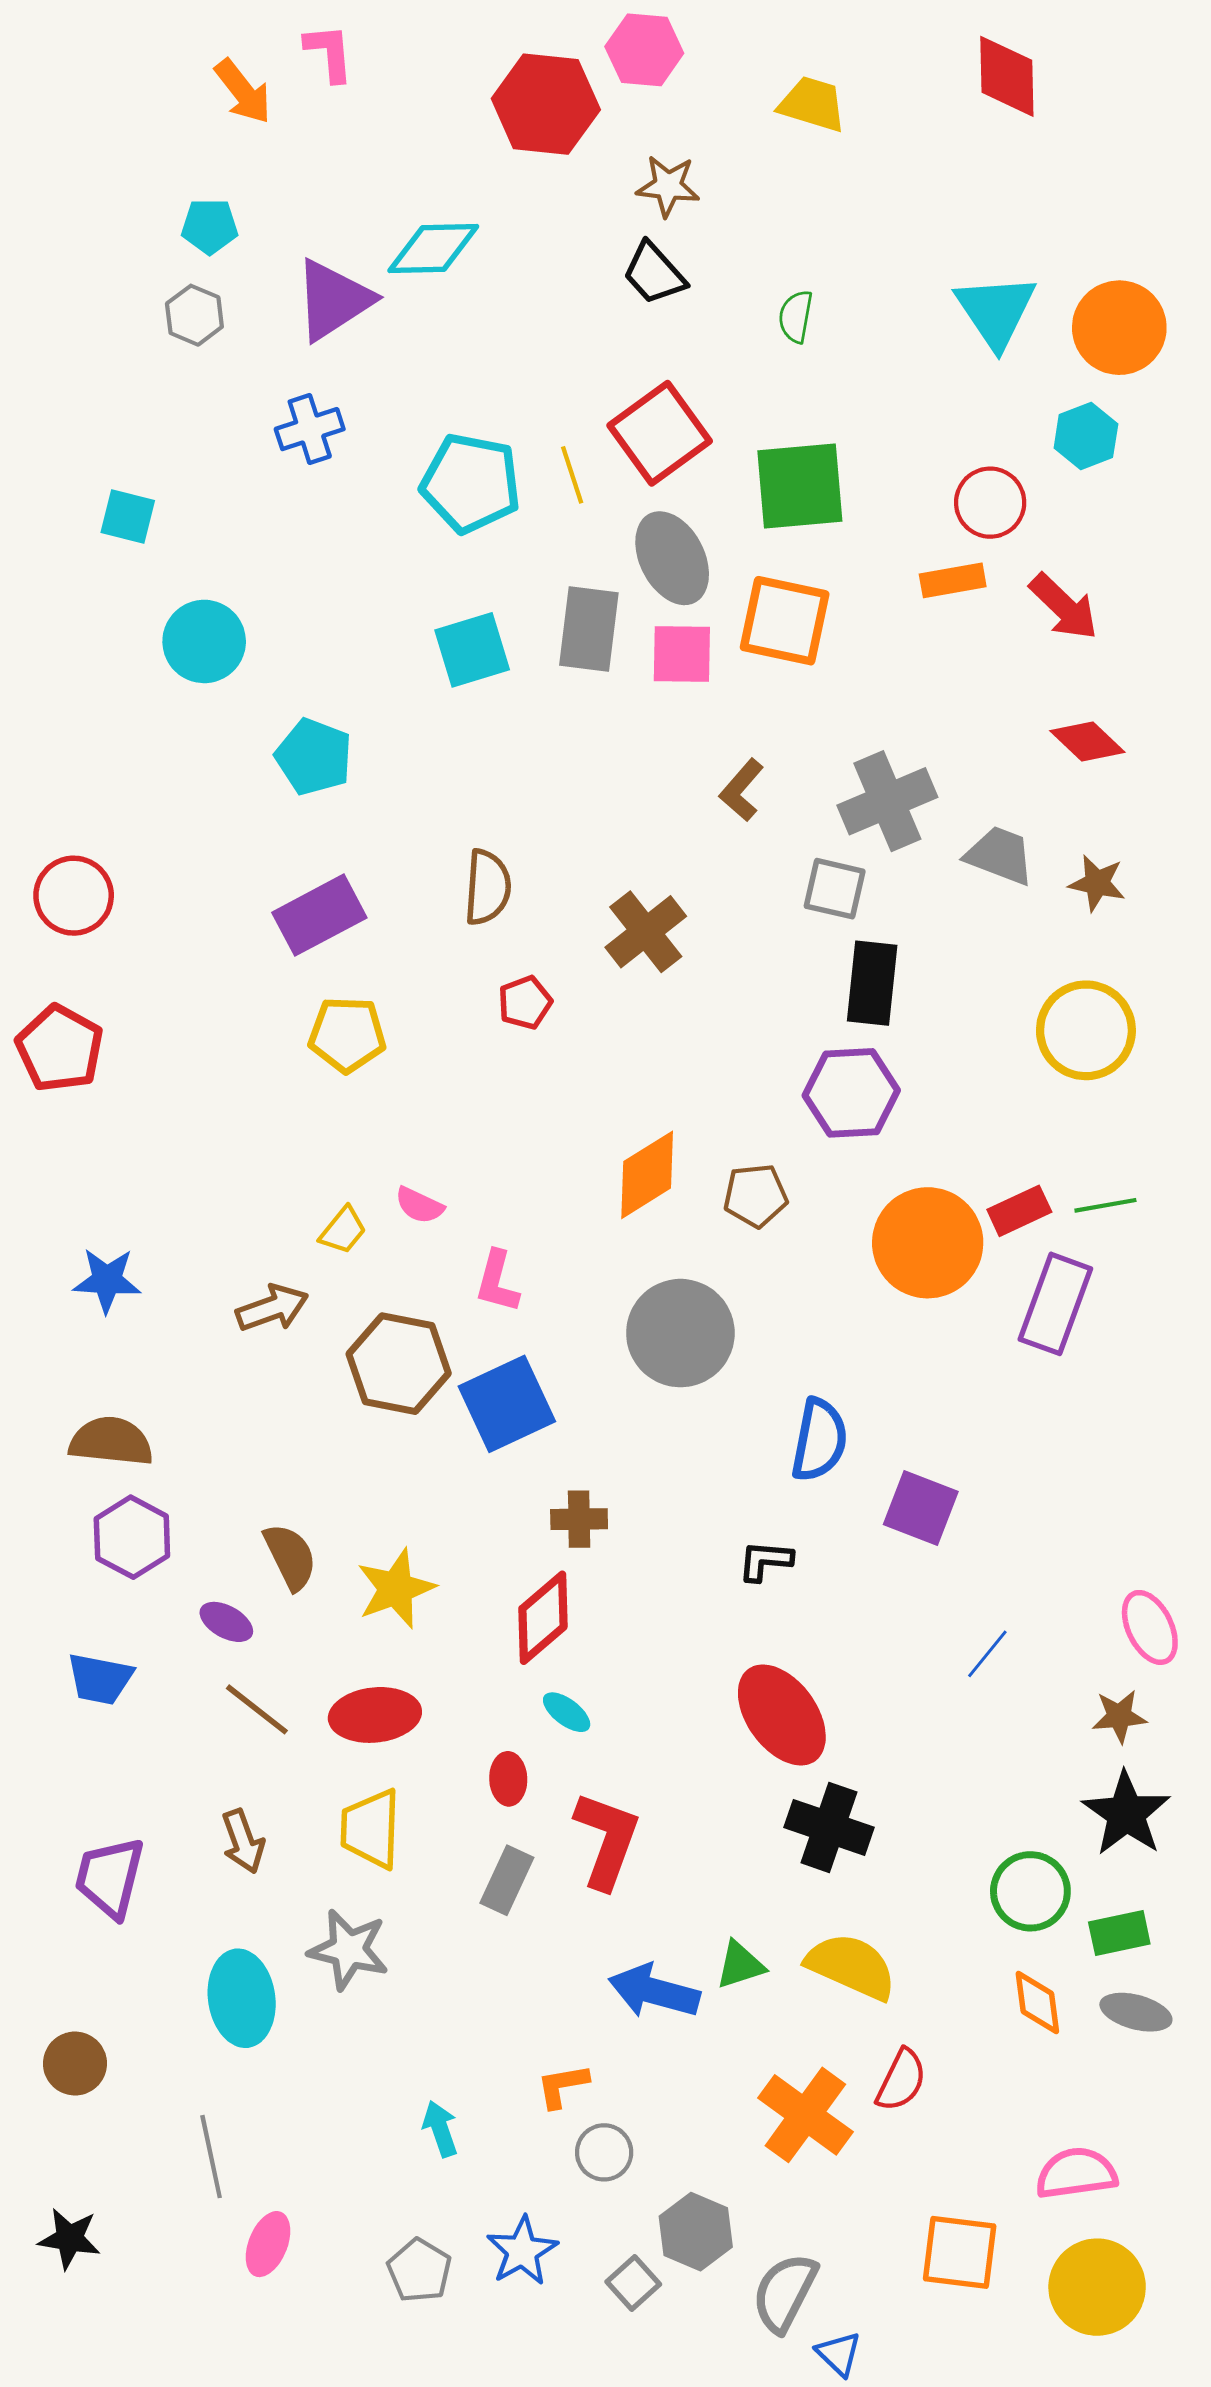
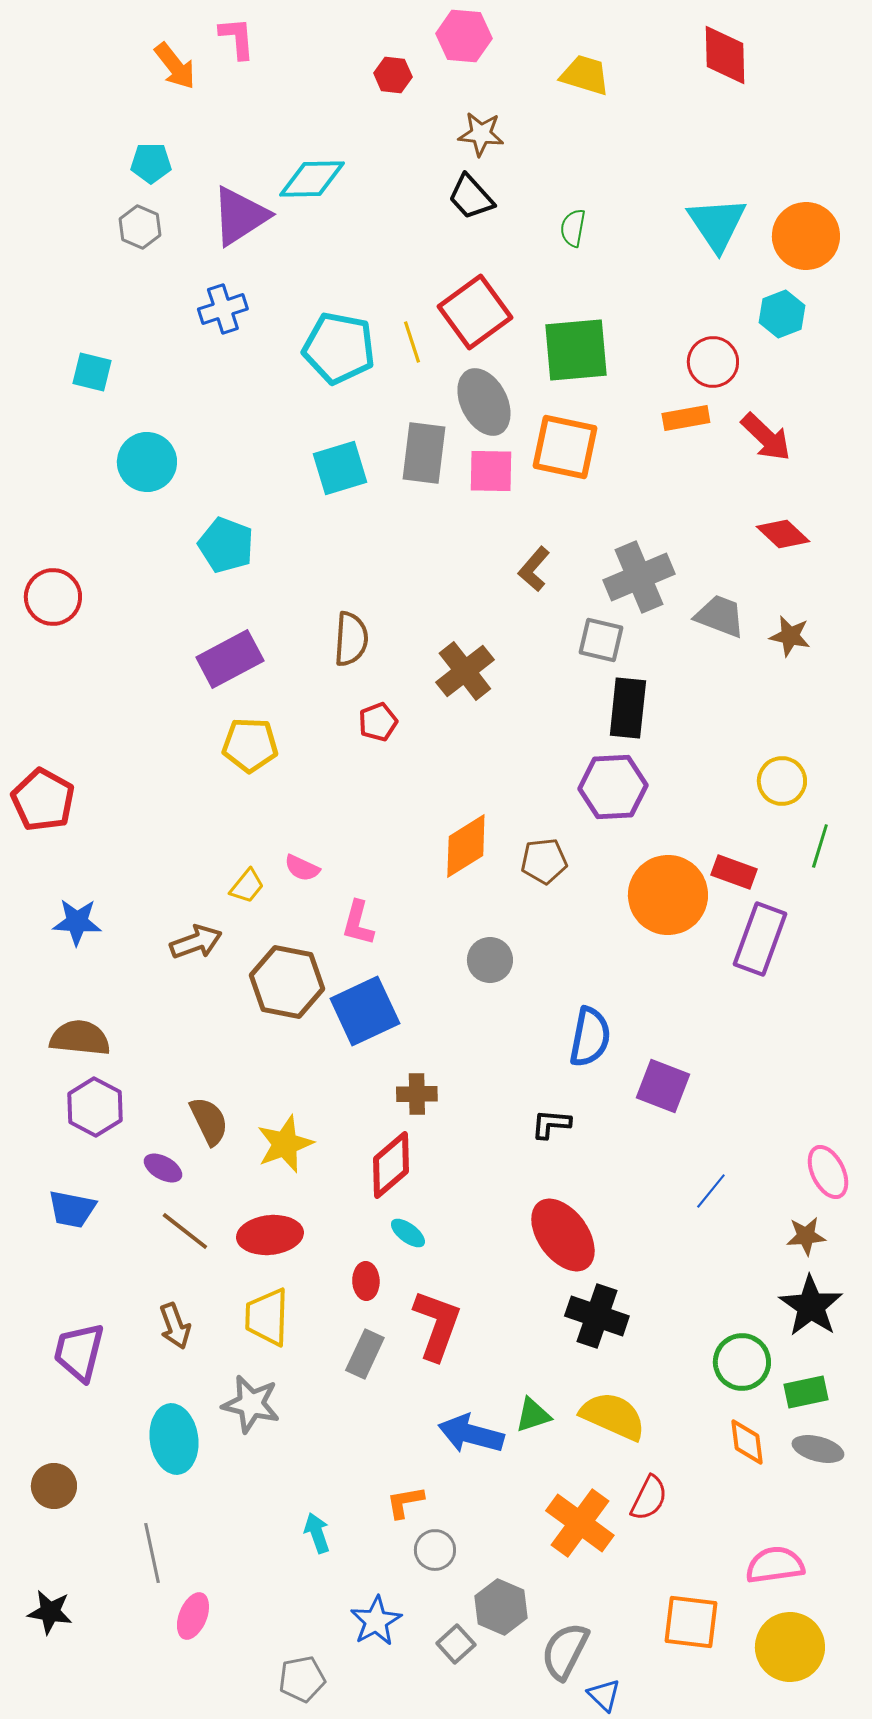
red hexagon: (546, 104) -> (393, 75), size x0.5
red circle: (74, 896) -> (53, 597), moved
yellow circle: (1086, 1030) -> (782, 781), moved, size x0.7
red pentagon: (60, 1048) -> (43, 800), moved
green line: (1105, 1205) -> (820, 846), moved, turned -63
red rectangle: (1019, 1211) -> (734, 872), turned 45
gray circle: (680, 1333) -> (490, 960), size x0.6
gray pentagon: (419, 2270) -> (302, 1679), moved, turned 30

